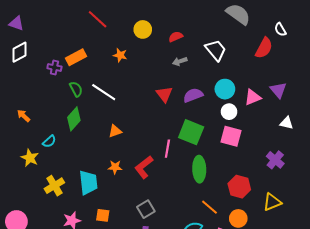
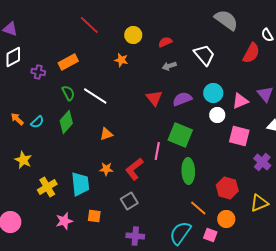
orange star: (120, 55) -> (121, 60), moved
purple cross: (54, 67) -> (38, 72), moved
pink square: (231, 136) -> (239, 136), moved
cyan semicircle: (49, 141) -> (37, 122), moved
gray square: (146, 209) -> (129, 201), moved

